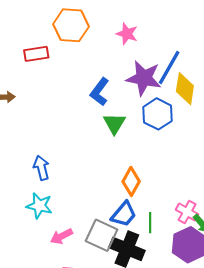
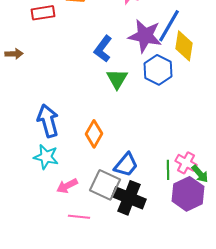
blue arrow: (41, 168) -> (48, 121), size x1.4
orange diamond: (131, 181) -> (94, 134), moved
green line: (150, 223) -> (168, 170), moved

